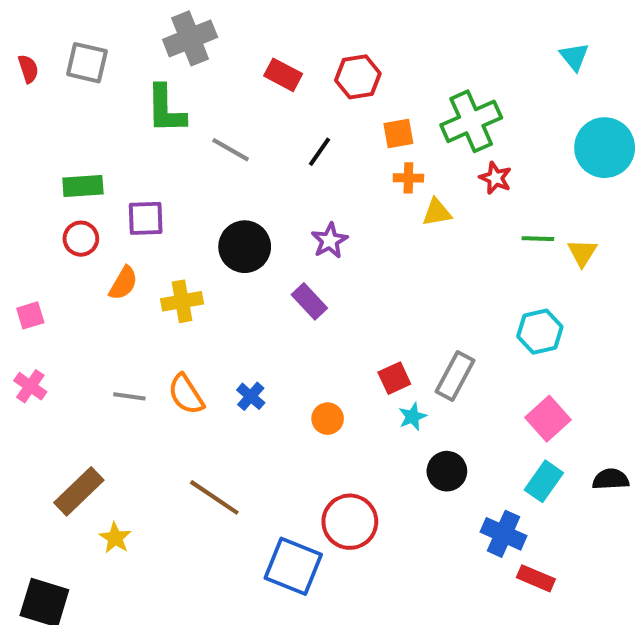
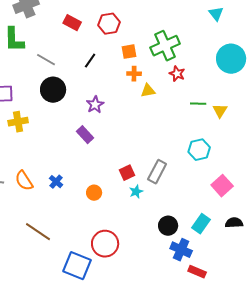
black circle: (245, 247) -> (53, 90), moved
yellow cross: (182, 301) -> (18, 122), moved
pink square: (548, 419) -> (222, 186), moved
black circle: (447, 471) -> (168, 226), moved

